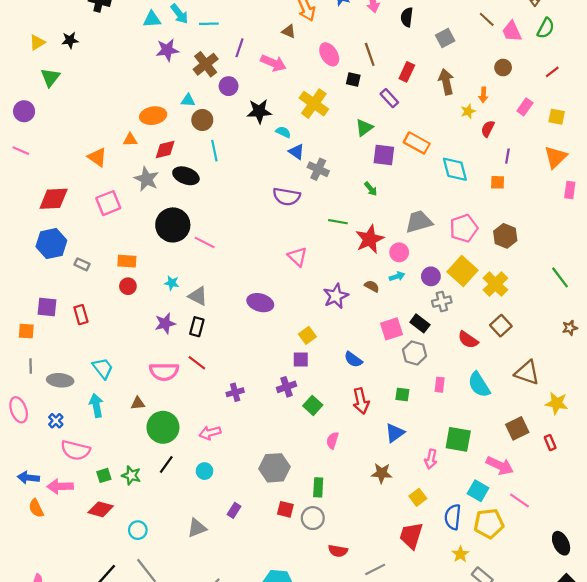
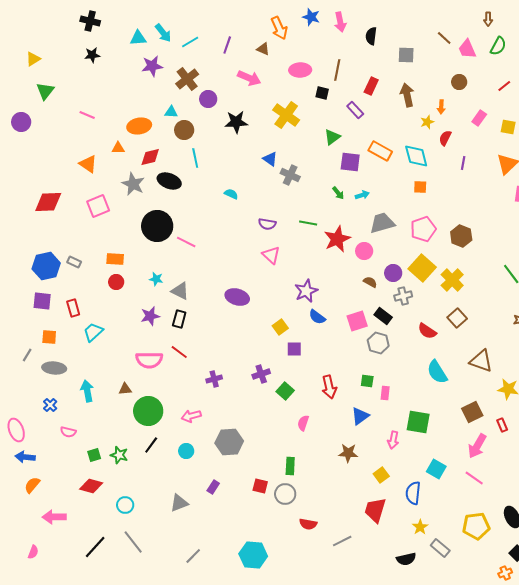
cyan line: (209, 24) -> (190, 42), turned -30
gray square: (445, 38) -> (406, 55), turned 30
black star: (70, 40) -> (92, 55), moved
purple line: (239, 48) -> (227, 45), moved
pink ellipse: (329, 54) -> (300, 70), turned -60
brown line: (370, 54) -> (337, 70), turned 30
cyan semicircle: (283, 132) -> (231, 194), moved
pink line: (21, 151) -> (87, 115), moved
cyan diamond: (455, 169) -> (416, 156), moved
orange square: (498, 182) -> (420, 187), moved
purple semicircle: (287, 197) -> (267, 224), moved, size x0.7
blue hexagon: (51, 244) -> (46, 266), moved
cyan arrow: (397, 276) -> (362, 195), moved
brown semicircle: (372, 286) -> (370, 282), moved
orange square: (26, 331) -> (49, 337), moved
purple square: (301, 359) -> (294, 349), moved
blue semicircle: (353, 359) -> (317, 317), moved
gray line: (31, 366) -> (27, 355), turned 32
cyan trapezoid: (103, 368) -> (93, 332), moved, turned -95
pink rectangle: (440, 385) -> (385, 393), moved
pink ellipse: (19, 410) -> (16, 430), moved
pink semicircle: (75, 450) -> (68, 432), size x0.6
pink arrow: (500, 466) -> (477, 446), moved, turned 95
gray hexagon: (274, 468) -> (229, 442), moved
pink arrow: (60, 486) -> (54, 517), moved
orange semicircle: (36, 508) -> (32, 485), turned 66
yellow pentagon: (489, 524) -> (476, 526), moved

